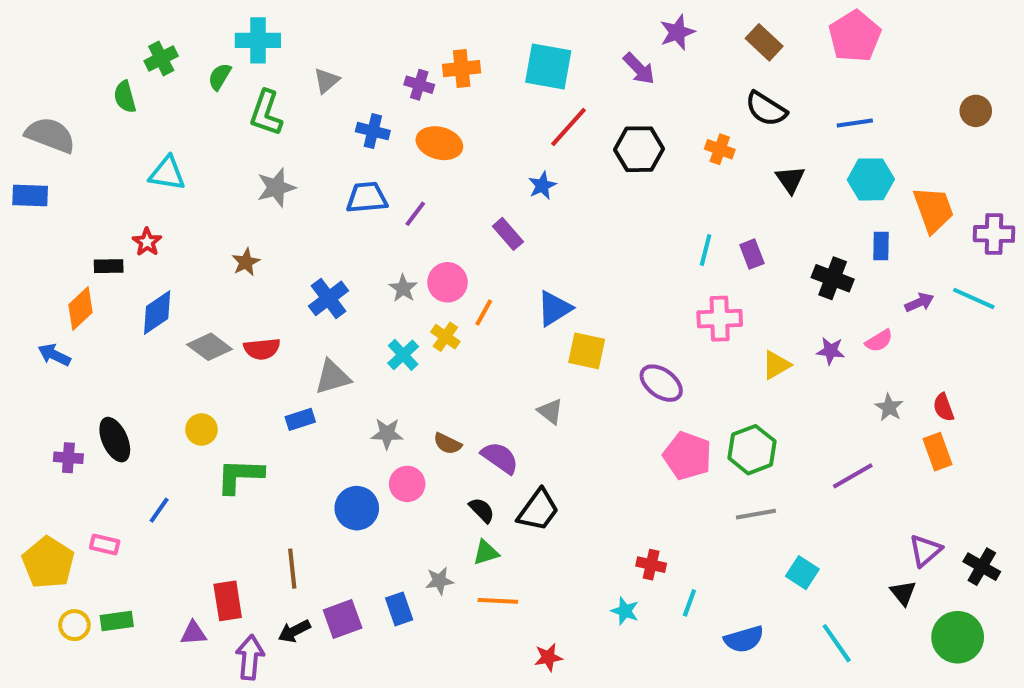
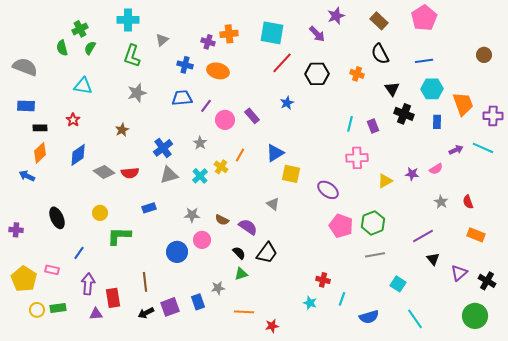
green semicircle: (220, 77) -> (90, 48), moved
black semicircle: (766, 109) -> (380, 54), turned 30
blue star: (542, 186) -> (287, 103), moved
blue rectangle: (30, 196) -> (26, 106), moved
black rectangle: (109, 266) -> (40, 128), moved
black cross: (833, 278) -> (404, 114), moved
pink circle: (447, 282) -> (225, 120), moved
gray triangle: (333, 377) -> (169, 175), moved
orange rectangle: (937, 452) -> (476, 235), moved, turned -48
purple cross: (68, 458) -> (16, 230), moved
black triangle: (903, 593) -> (433, 259), moved
orange line: (498, 601) -> (244, 312), moved
purple arrow: (250, 657) -> (88, 284), moved

